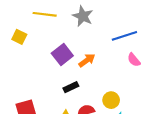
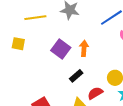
orange arrow: (87, 60) -> (84, 48), turned -35

